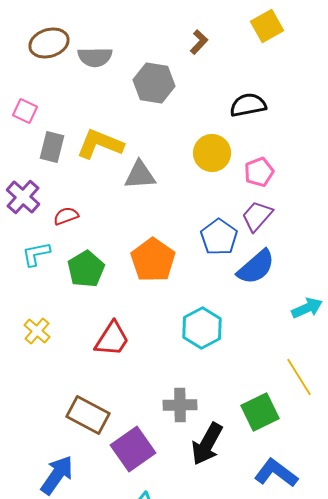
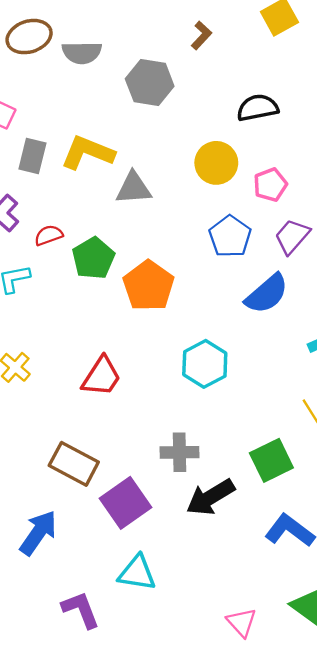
purple trapezoid: (257, 216) -> (292, 236), moved
blue pentagon: (219, 237) -> (230, 236), moved
green pentagon: (86, 269) -> (93, 258), moved
black arrow: (207, 444) -> (211, 497), turned 30

